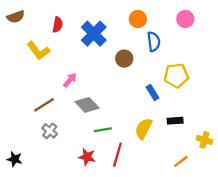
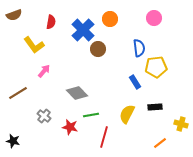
orange circle: (138, 19) -> (110, 19), moved
pink circle: (185, 19) -> (154, 18), moved
blue semicircle: (154, 42) -> (139, 48), moved
brown circle: (124, 59) -> (98, 49), moved
pink arrow: (70, 80) -> (44, 71), moved
brown line: (44, 105) -> (18, 93), moved
red star: (87, 157) -> (70, 127), moved

